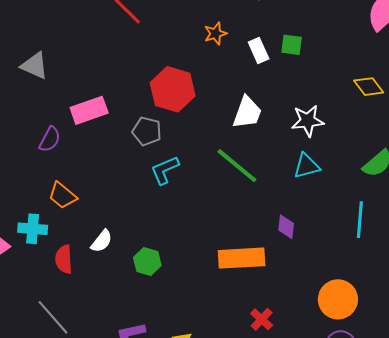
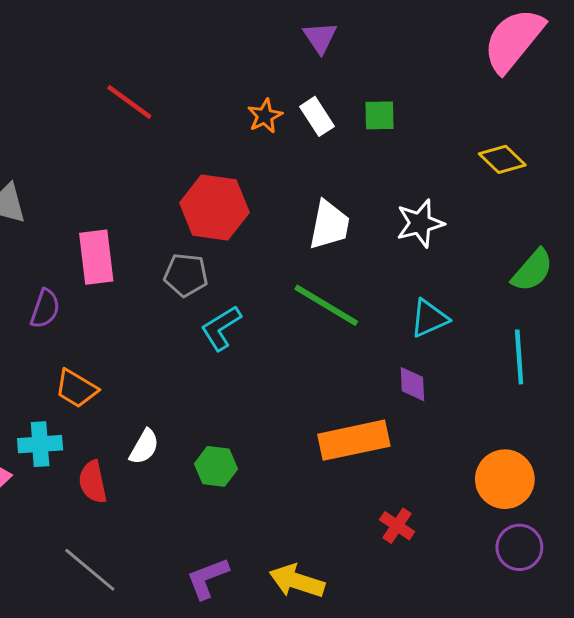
white rectangle: (259, 50) -> (317, 116), moved
pink rectangle: (89, 110) -> (96, 257), turned -69
cyan triangle: (307, 166) -> (429, 318), moved

